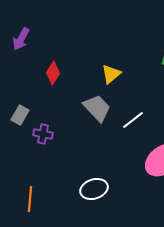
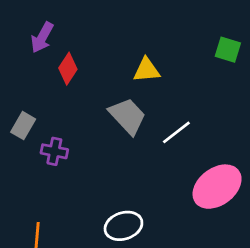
purple arrow: (21, 39) -> (42, 37), moved
yellow triangle: (111, 74) -> (147, 70), turned 35

